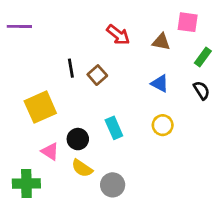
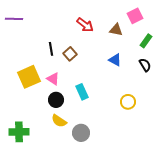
pink square: (188, 22) -> (135, 16), turned -35
yellow circle: (163, 125) -> (128, 102), moved
pink triangle: (50, 152) -> (53, 79), moved

